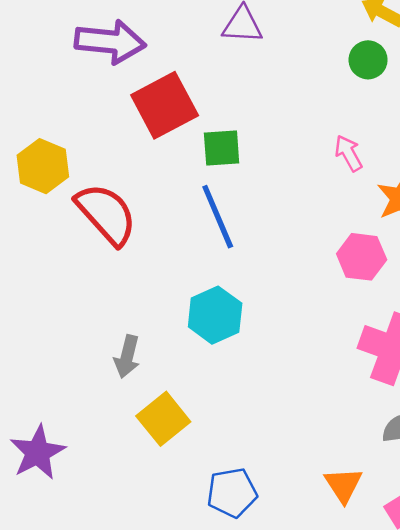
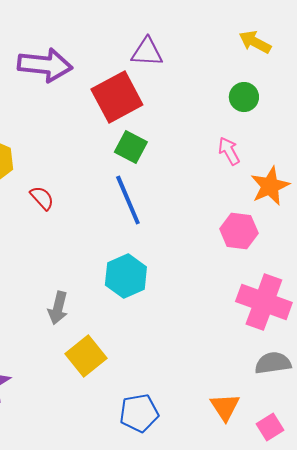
green circle: (368, 60) -> (244, 97), moved
red square: (165, 105) -> (117, 97), moved
green square: (222, 148) -> (131, 147), turned 32
red semicircle: (106, 214) -> (42, 198), size x0.5

